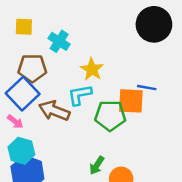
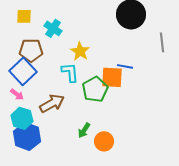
cyan L-shape: (80, 95) -> (70, 72), turned 95
brown arrow: (54, 111) -> (52, 103), moved, turned 130
green pentagon: (110, 116) -> (95, 89), turned -30

